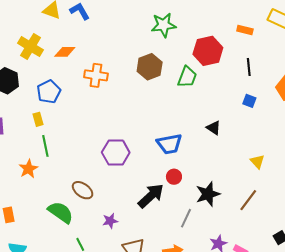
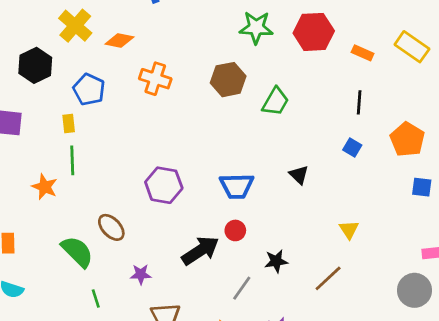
red hexagon: (208, 51) -> (314, 32), moved
blue pentagon: (49, 92) -> (89, 90), turned -30
orange star: (28, 169) -> (45, 187), turned -30
black star: (208, 194) -> (276, 261), size x0.7

